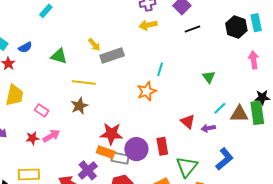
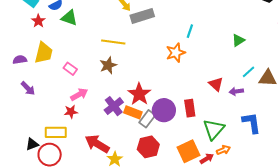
green triangle: (59, 56) -> (69, 18), moved
green triangle: (209, 77) -> (238, 40), turned 32
red star: (111, 134) -> (139, 94), turned 30
red star: (32, 138) -> (71, 112), moved
gray rectangle: (120, 158) -> (147, 119), turned -66
blue L-shape: (224, 159) -> (251, 123), turned -60
purple cross: (88, 170) -> (114, 106), moved

